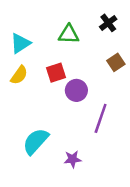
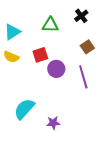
yellow semicircle: (19, 75) -> (11, 57), turned 77
purple line: (101, 118) -> (83, 77), moved, turned -35

